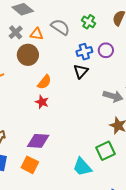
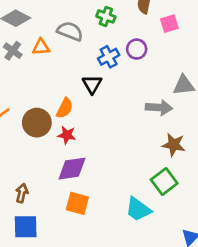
brown circle: (28, 55) -> (37, 123), moved
black triangle: (81, 71) -> (92, 84), moved
purple diamond: (38, 141) -> (72, 169), moved
orange square: (30, 165) -> (77, 203), moved

